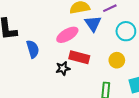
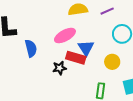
blue triangle: (93, 24) -> (86, 48), moved

